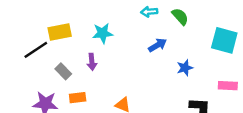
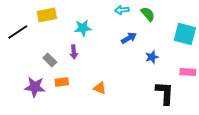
yellow rectangle: (60, 32) -> (47, 15), moved
black line: (36, 50) -> (18, 32), moved

